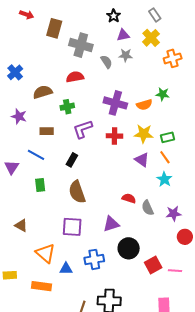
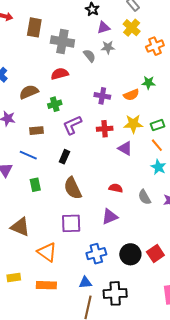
purple cross: (115, 103) -> (102, 96), size x0.7
purple triangle: (142, 160) -> (125, 148), moved
red semicircle: (129, 198) -> (116, 188), moved
brown triangle: (21, 226) -> (20, 227), size x1.5
black circle: (129, 248) -> (130, 254), moved
blue triangle: (66, 269) -> (85, 282), moved

